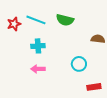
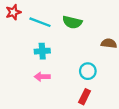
red star: (14, 24) -> (13, 12), moved
red rectangle: (94, 87) -> (84, 97), moved, turned -56

